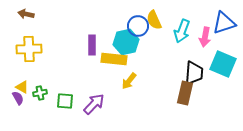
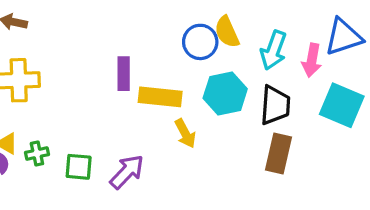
cyan hexagon: (126, 42) -> (225, 94), moved
black trapezoid: (194, 73) -> (275, 105), moved
yellow arrow: (129, 81) -> (185, 134), turned -66

